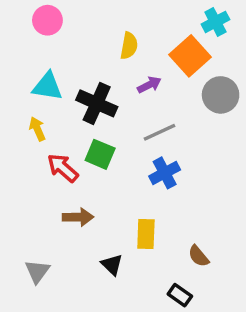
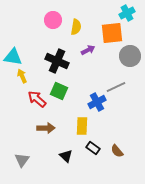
pink circle: (47, 20) -> (53, 20), moved
orange square: (190, 56) -> (112, 33), turned 35
cyan triangle: (47, 86) -> (13, 57), moved
gray line: (159, 132) -> (116, 87), moved
yellow rectangle: (146, 234) -> (82, 126), moved
black rectangle: (180, 295) -> (93, 148), moved

